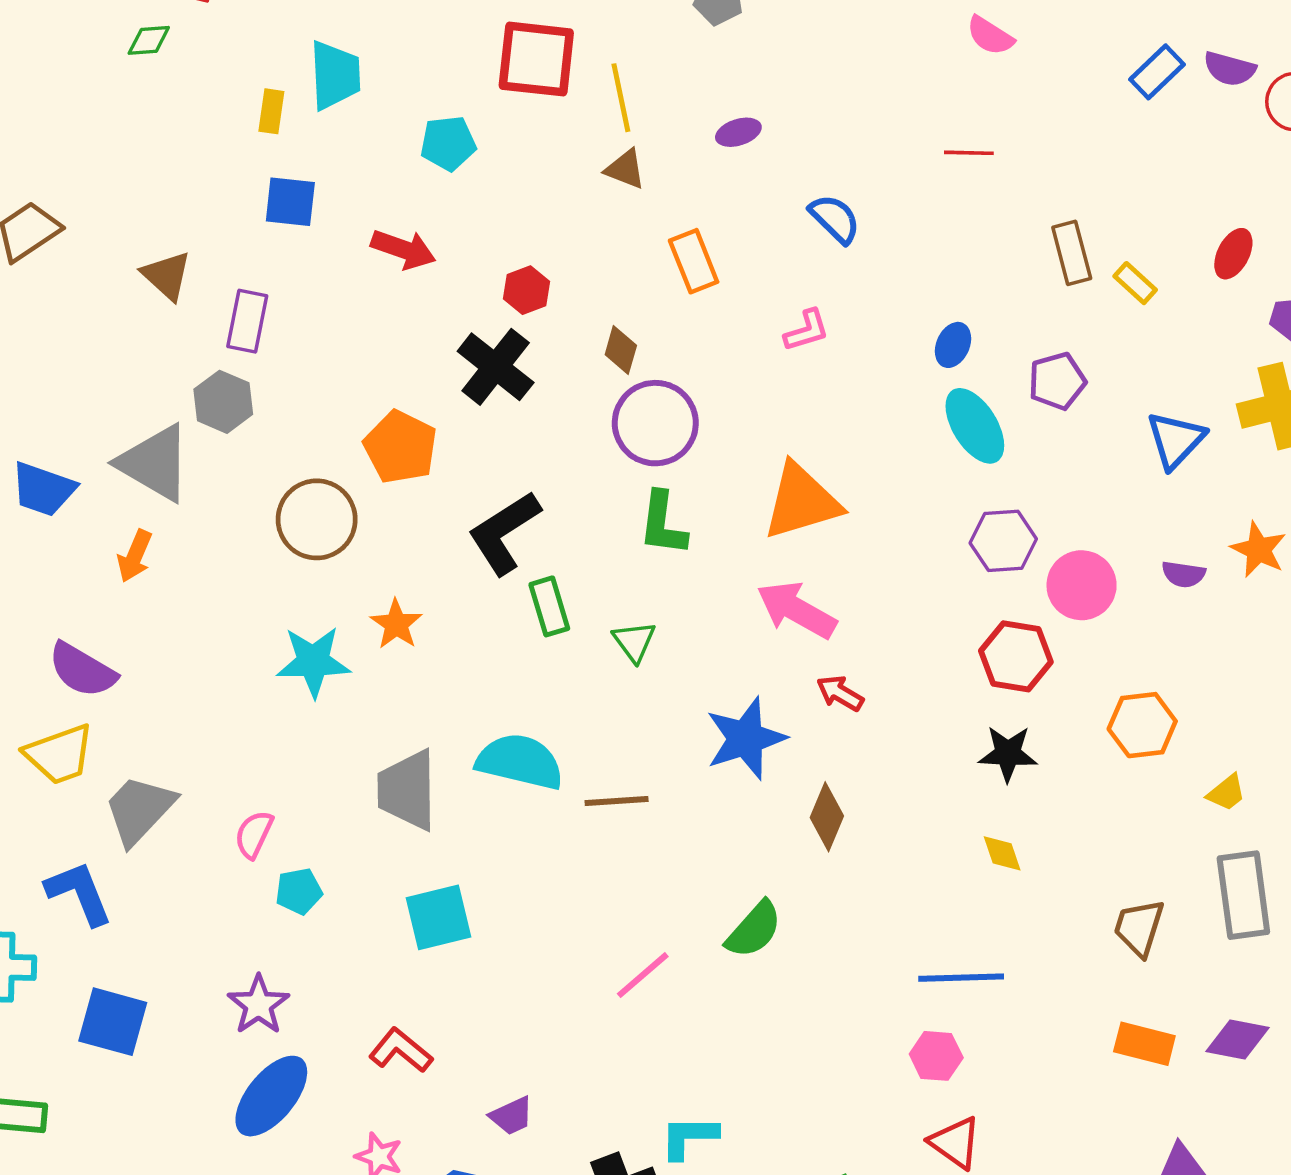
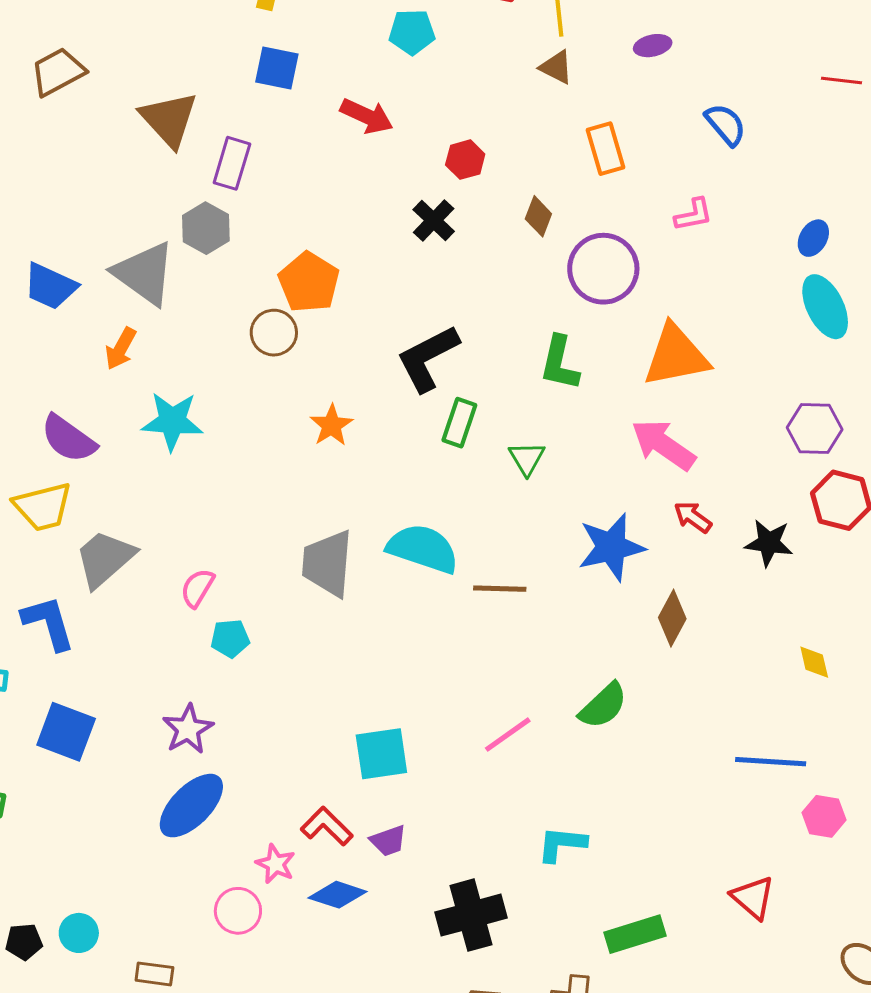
brown triangle: (167, 275) -> (169, 119), size x1.4
black cross: (496, 367) -> (434, 220), size x0.7
purple circle: (655, 423) -> (603, 269), moved
orange pentagon: (400, 447) -> (309, 282), moved
brown circle: (317, 519) -> (274, 333), size x0.7
purple hexagon: (1003, 541) -> (815, 428), moved
green rectangle: (549, 606) -> (459, 423), turned 30
cyan star: (313, 662) -> (172, 421), moved
black star: (1008, 754) -> (769, 543), moved
cyan square: (439, 917) -> (381, 754), moved
red L-shape: (401, 1050) -> (327, 826), moved
pink hexagon: (936, 1056) -> (824, 816), moved
cyan L-shape: (689, 1137) -> (562, 844), moved

